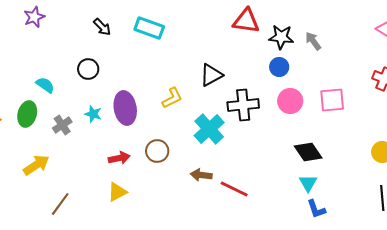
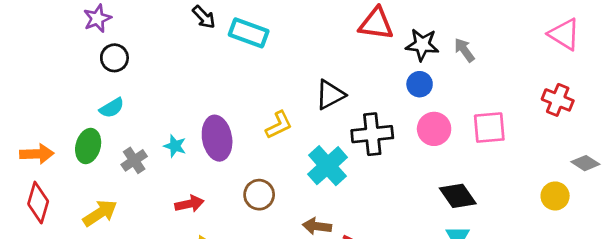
black arrow: (102, 27) -> (204, 17), moved
black circle: (88, 69) -> (114, 58), moved
cyan semicircle: (45, 85) -> (112, 108), turned 114
red arrow: (119, 158) -> (189, 204), moved

